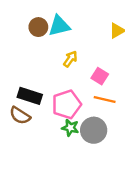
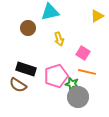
brown circle: (38, 27) -> (28, 28), moved
yellow arrow: (70, 59) -> (59, 39), turned 128
green star: (70, 128) -> (72, 84), moved

